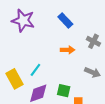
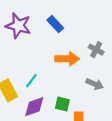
blue rectangle: (65, 21) -> (55, 24), moved
orange arrow: (68, 50) -> (67, 59), size x1.5

